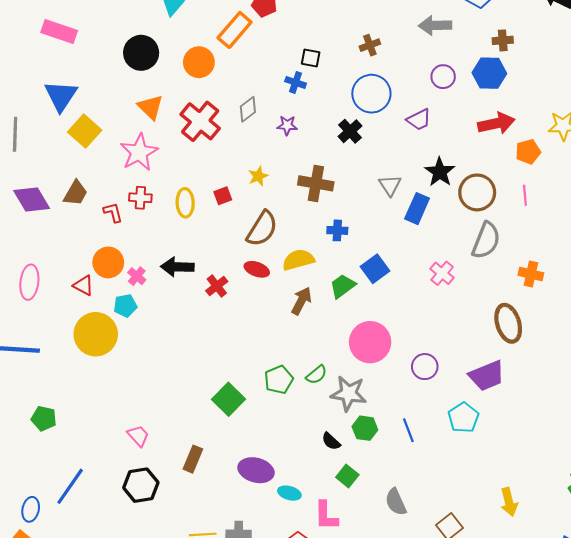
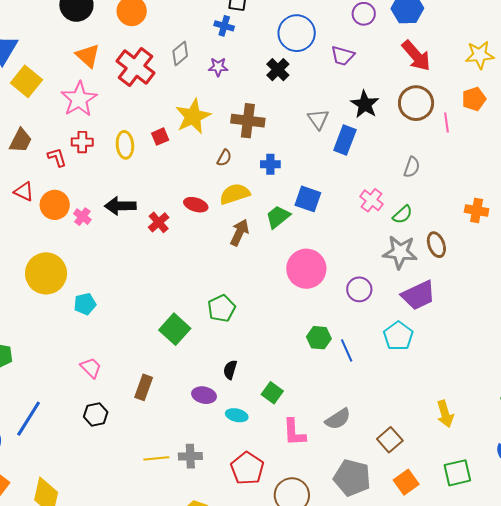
purple trapezoid: (419, 120) -> (343, 56), turned 45
red arrow: (496, 123) -> (416, 56), turned 64
orange pentagon: (528, 152) -> (474, 99), moved
yellow star: (258, 176) -> (193, 116), size x1.8
brown circle: (477, 192) -> (416, 103), moved
brown semicircle: (262, 229) -> (224, 158), moved, size x0.5
gray semicircle: (486, 240) -> (412, 167), size x0.6
blue square: (375, 269) -> (308, 199), turned -32
orange cross: (531, 274) -> (477, 211), moved
red triangle: (84, 285) -> (24, 192), moved
cyan pentagon: (125, 306) -> (85, 304), moved
brown ellipse: (508, 323) -> (436, 245), size x0.7
green semicircle: (316, 375) -> (402, 215), moved
gray star: (349, 393) -> (400, 252), moved
green hexagon: (365, 428) -> (319, 338), moved
black semicircle: (331, 441) -> (230, 370), moved, turned 66
purple ellipse: (256, 470) -> (204, 395), size x0.7
green square: (347, 476) -> (272, 393), moved
black hexagon: (141, 485) -> (96, 414), size x0.7
gray semicircle: (396, 502) -> (338, 419), turned -96
pink L-shape: (326, 516) -> (294, 432), moved

